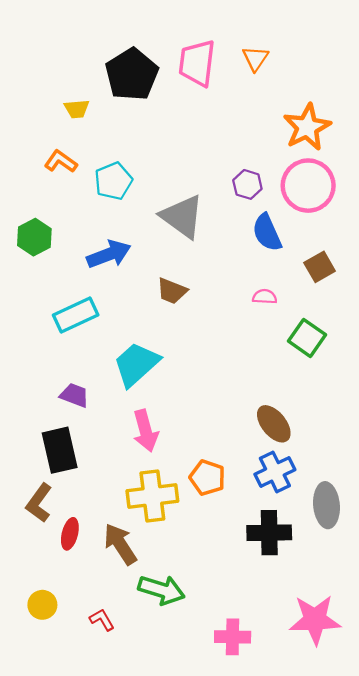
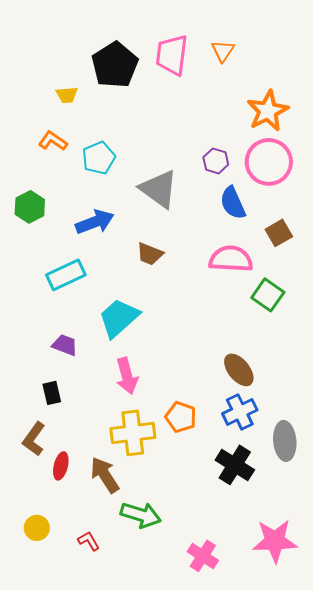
pink semicircle: (265, 297) -> (231, 259), size x2.0
black rectangle: (60, 450) -> (52, 393), size x0.6
black cross: (269, 533) -> (235, 465), turned 33
pink cross: (233, 637) -> (203, 556), turned 32

